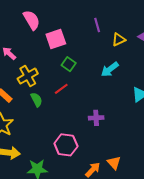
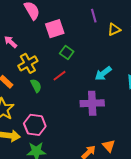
cyan arrow: (110, 69) -> (103, 73), moved
purple cross: (96, 118) -> (92, 103), size x1.6
pink hexagon: (66, 145) -> (35, 125), moved

